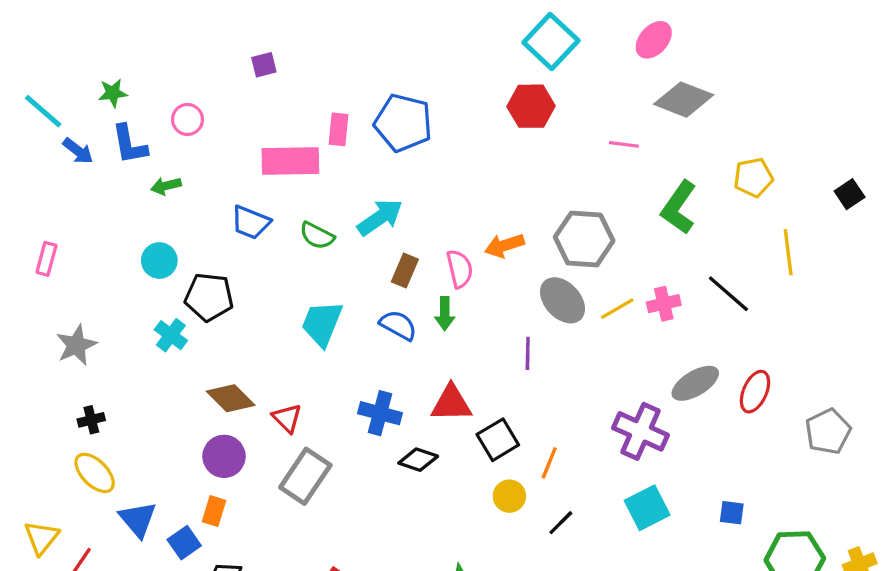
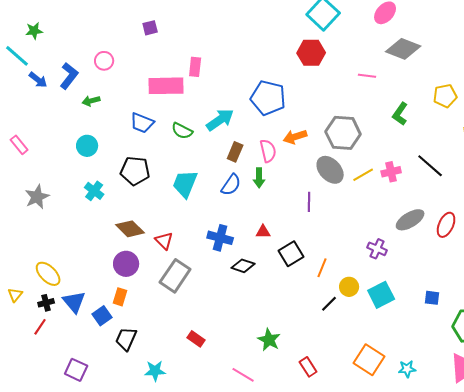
green star: (113, 93) -> (34, 31), moved
blue pentagon: (403, 123) -> (268, 98), moved
blue L-shape: (129, 144) -> (69, 76), turned -132
green L-shape: (679, 207) -> (400, 114), size x0.7
pink rectangle: (46, 259) -> (19, 145), turned -54
black pentagon: (209, 297) -> (135, 171), moved
blue semicircle: (398, 325) -> (231, 185), turned 95
red triangle: (451, 403) -> (263, 232), size x0.6
black cross: (91, 420) -> (46, 303), moved
purple cross: (640, 431) -> (377, 249), size x0.6
yellow circle: (509, 496) -> (349, 287), moved
yellow triangle: (41, 538) -> (15, 295), moved, size x0.7

